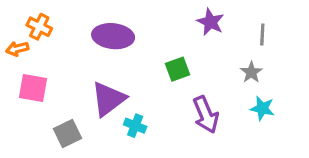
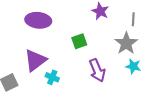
gray star: (251, 72) -> (126, 43), size x1.6

